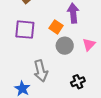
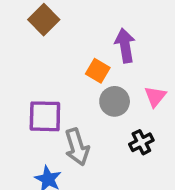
purple square: (25, 30) -> (45, 116), moved
black cross: (78, 82) -> (141, 142), moved

